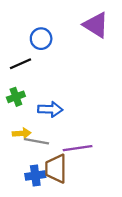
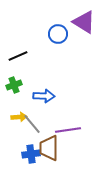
blue circle: (41, 39) -> (58, 34), moved
gray line: (36, 141) -> (32, 124), turned 40

